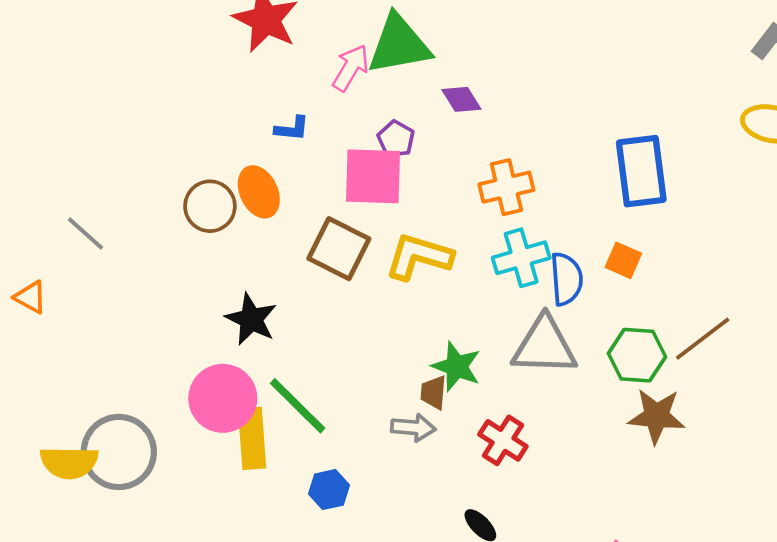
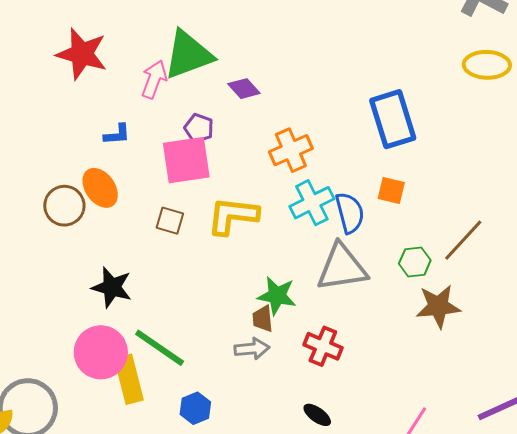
brown square: (339, 249) -> (170, 221), size x0.6
green hexagon: (637, 355) -> (415, 262), size x0.7

